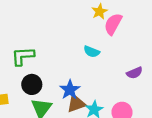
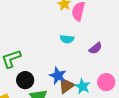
purple semicircle: (135, 73) -> (95, 48), moved

